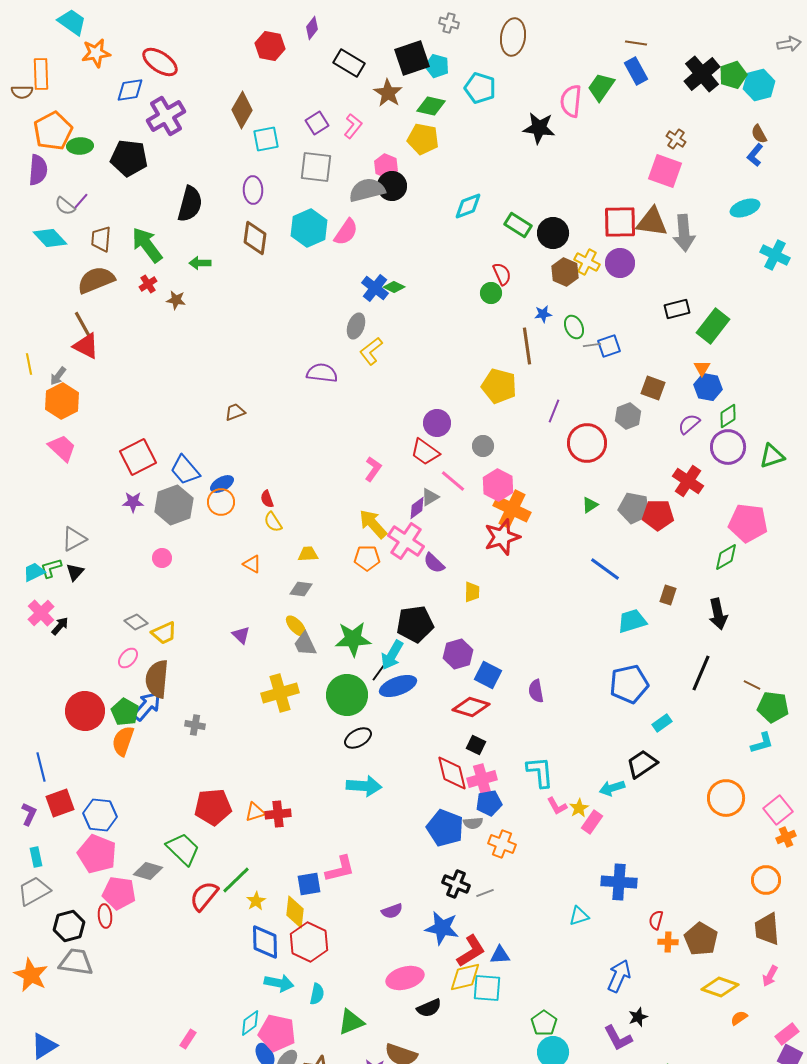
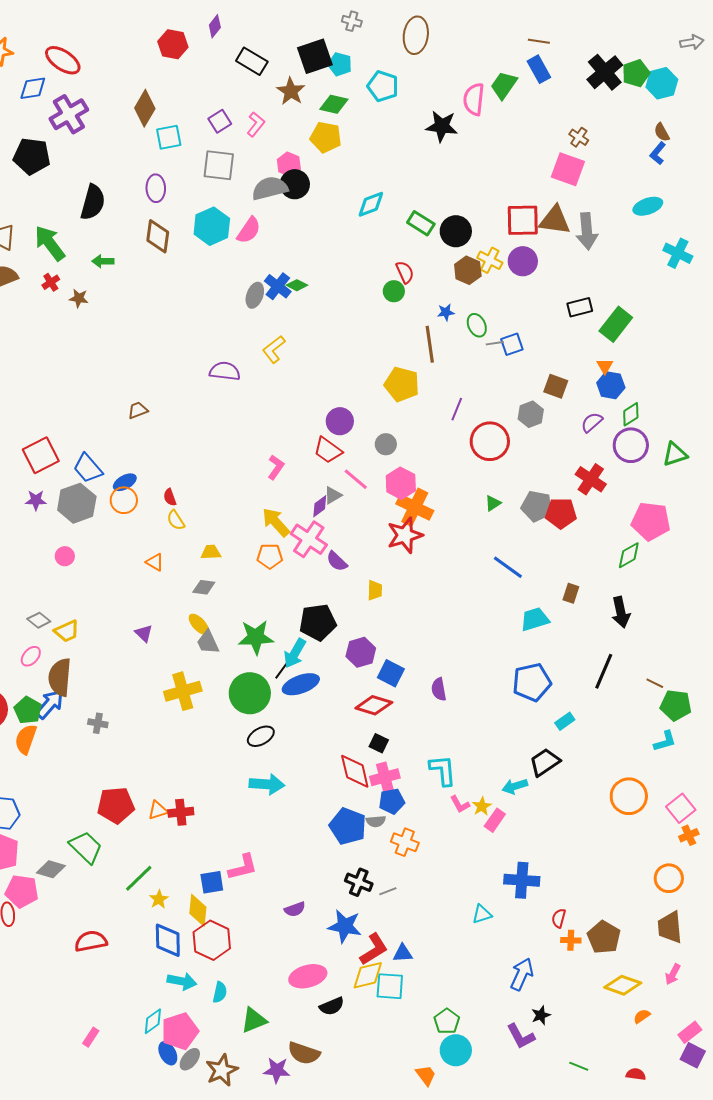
gray ellipse: (356, 326) -> (255, 295), moved
red semicircle: (204, 896) -> (91, 941), moved, turned 40
pink pentagon: (277, 1033) -> (180, 1031), turned -30

